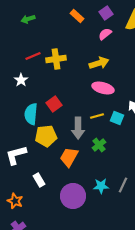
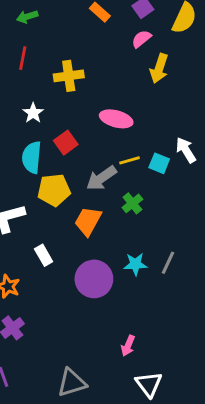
red line: (33, 56) -> (23, 58), moved, turned -56
yellow arrow: (99, 63) -> (159, 68), moved, turned 126
white star: (21, 80) -> (33, 113), moved
pink ellipse: (103, 88) -> (116, 119), moved
gray arrow: (78, 128) -> (101, 178), turned 55

